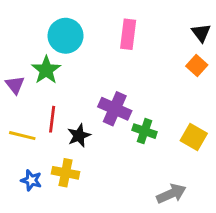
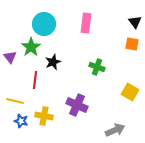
orange square: (197, 66) -> (132, 44), turned -32
purple cross: (115, 109) -> (77, 105), moved
green cross: (145, 131) -> (97, 67), moved
yellow line: (22, 136) -> (15, 101), moved
black star: (79, 136) -> (53, 62), moved

